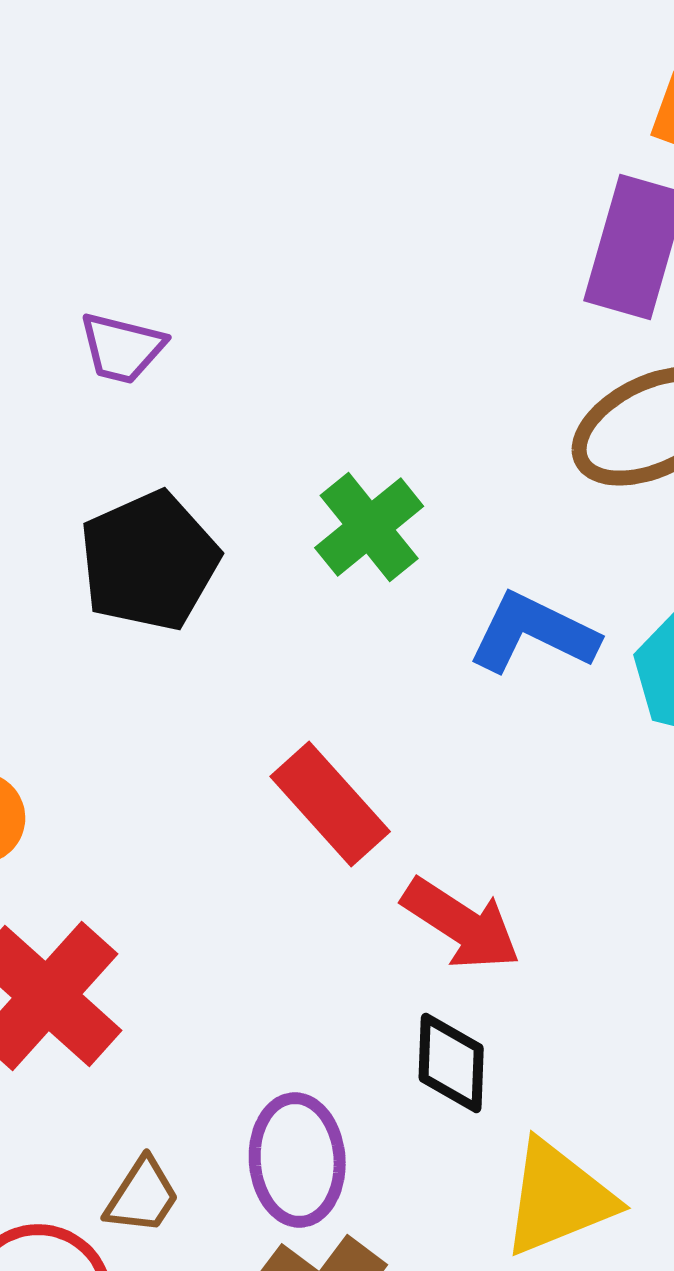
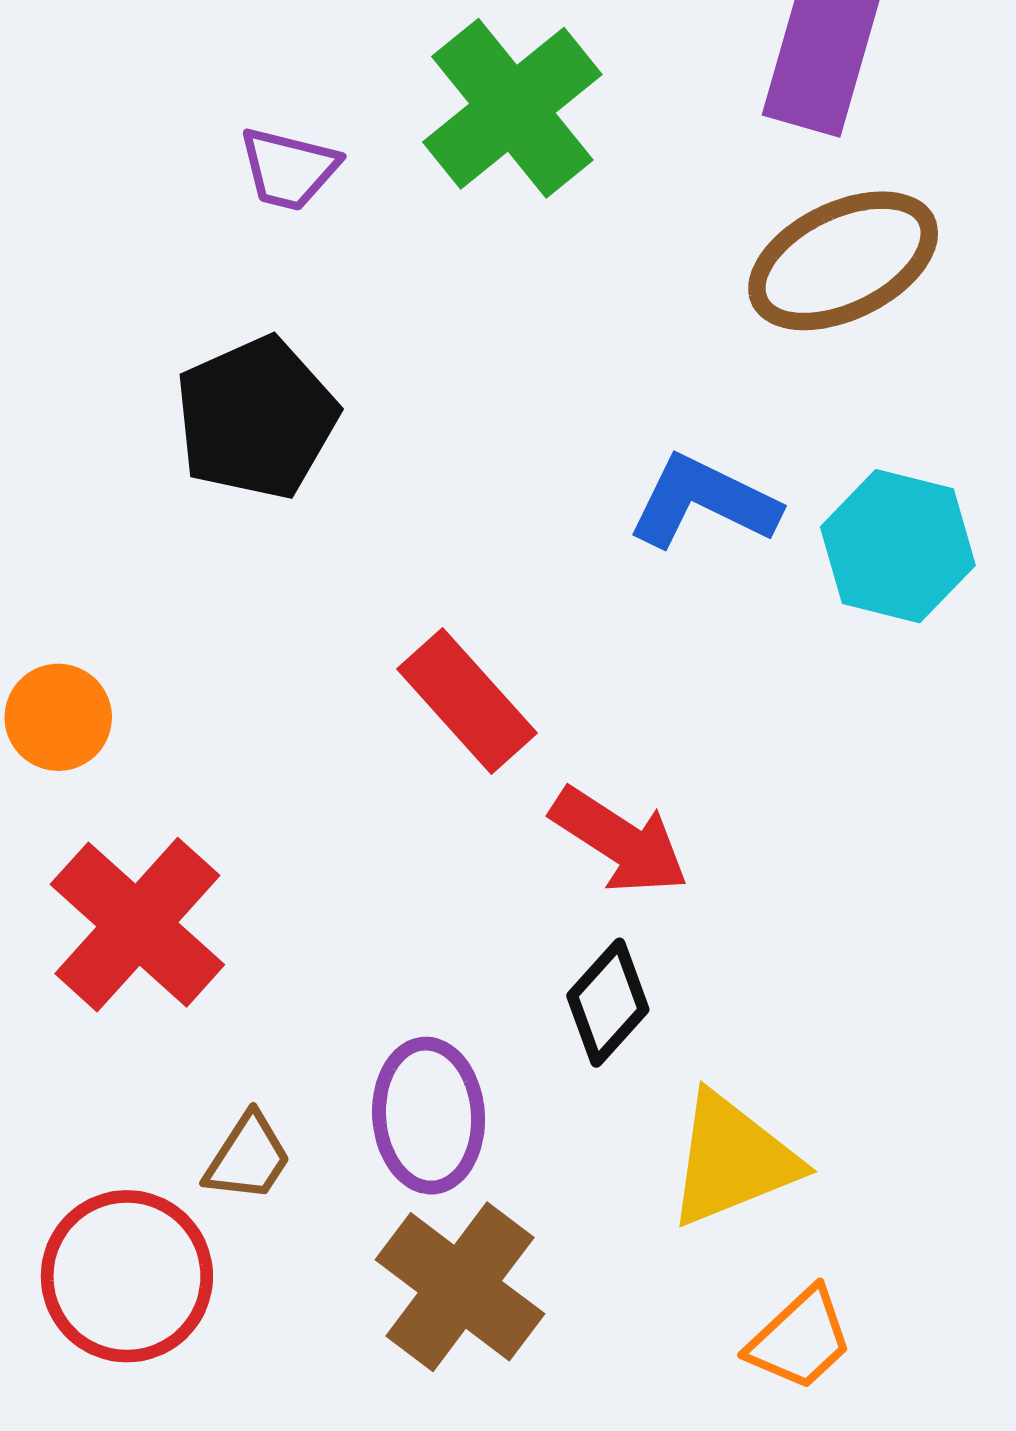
purple trapezoid: (122, 348) -> (289, 169), moved
green cross: (369, 527) -> (512, 108), moved, size x1.4
black diamond: (451, 1063) -> (608, 1003), turned 40

